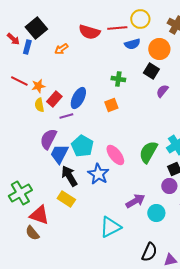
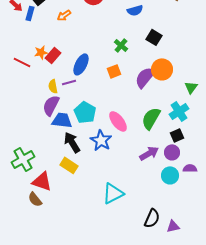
orange circle: (159, 49) -> (162, 69), moved
green cross: (118, 79) -> (121, 45), turned 32
red line: (19, 81) -> (22, 62), moved
purple semicircle: (162, 91) -> (145, 77), moved, size x1.6
red rectangle: (54, 99) -> (53, 55), moved
yellow semicircle: (39, 105) -> (53, 86), moved
blue trapezoid: (59, 154) -> (62, 120), turned 70
purple arrow: (135, 201) -> (149, 153), moved
cyan circle: (156, 213) -> (170, 175), moved

